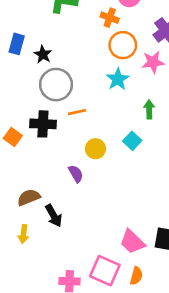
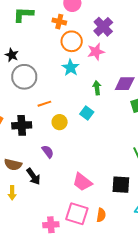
orange line: (77, 112) -> (44, 104), moved
black cross: (43, 124) -> (22, 125), moved
purple semicircle: (76, 174) -> (48, 152), moved
brown semicircle: (29, 197) -> (13, 165), turned -138
pink trapezoid: (132, 242) -> (82, 182), moved

